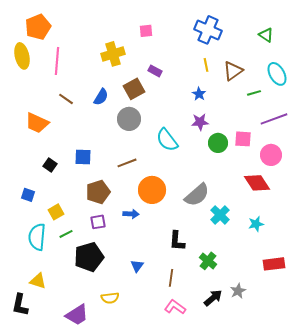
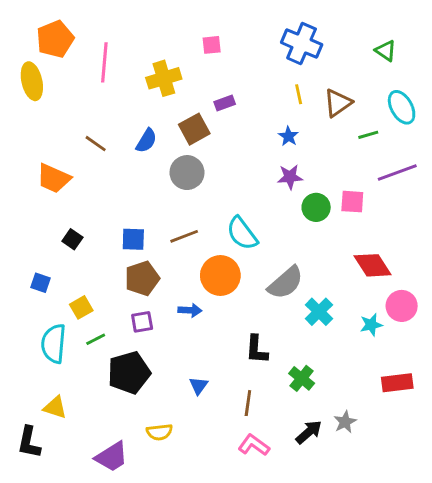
pink line: (57, 61) -> (104, 62), moved
purple rectangle: (155, 71) -> (225, 103), turned -48
cyan semicircle: (167, 140) -> (242, 233), moved
pink circle: (271, 155) -> (402, 306), moved
blue square: (83, 157) -> (133, 239), moved

